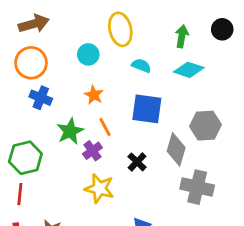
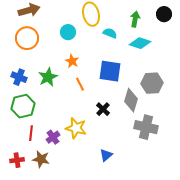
cyan semicircle: (141, 66) -> (110, 33), moved
blue cross: (41, 98) -> (19, 77), moved
green star: (70, 131) -> (48, 77), moved
purple cross: (92, 151) -> (53, 137), moved
red line: (20, 194) -> (31, 133), moved

